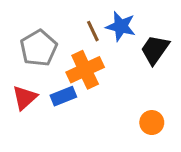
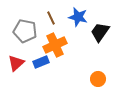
brown line: (93, 31) -> (51, 18), moved
gray pentagon: (39, 48) -> (25, 31), turned -30

